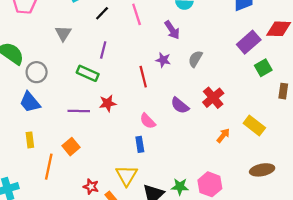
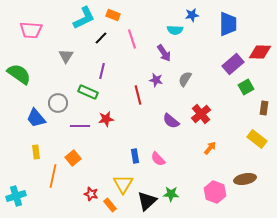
gray circle: (37, 72) -> (58, 103), moved
pink semicircle: (148, 121) -> (158, 159), moved
yellow rectangle: (254, 125) -> (257, 139), moved
pink hexagon: (210, 184) -> (215, 192), moved

